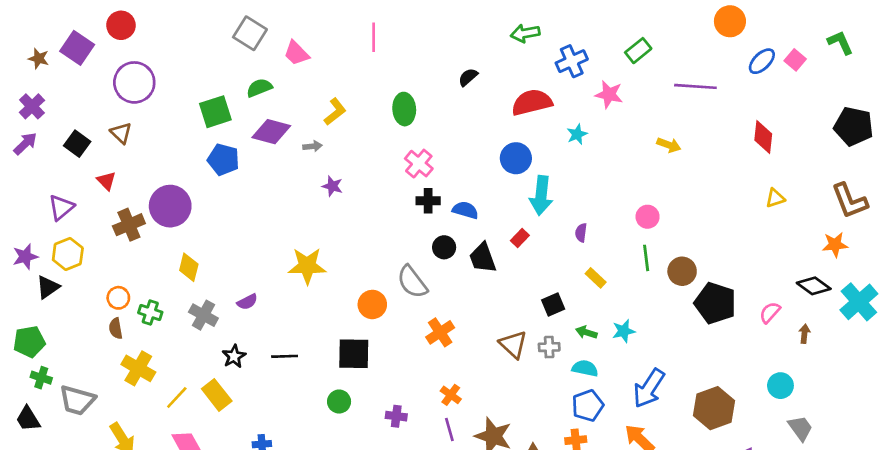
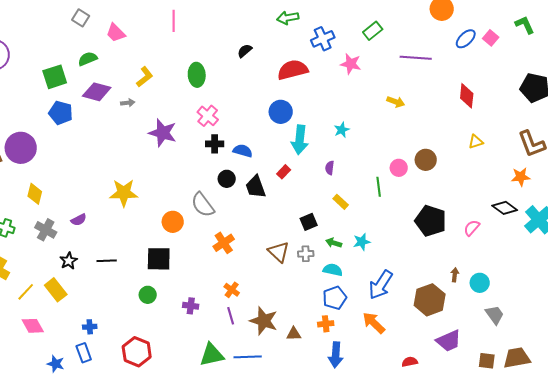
gray square: (250, 33) -> (81, 18), size x0.7
cyan star: (577, 134) -> (342, 130), moved
purple star: (332, 186) -> (163, 133), moved, size x1.8
pink circle: (648, 217) -> (399, 168), moved
brown circle: (682, 271) -> (426, 160), moved
brown arrow: (804, 334) -> (455, 275), moved

